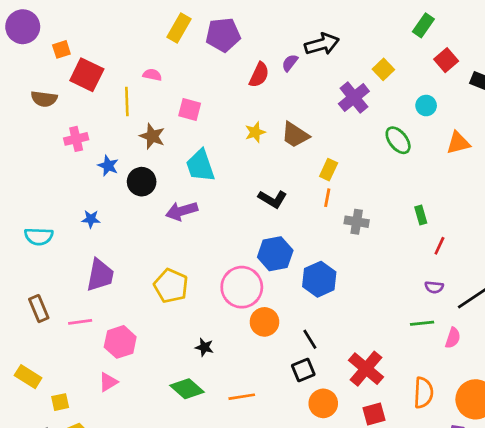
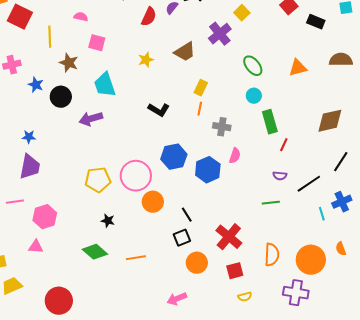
pink semicircle: (152, 75) -> (81, 17), moved
cyan circle: (426, 106) -> (254, 96), moved
brown trapezoid: (295, 135) -> (185, 52), moved, turned -65
green rectangle: (421, 215) -> (270, 122), size x1.6
blue star: (91, 219) -> (29, 137), moved
blue hexagon: (275, 254) -> (174, 157), moved
blue hexagon: (319, 279) -> (208, 170), moved
yellow pentagon: (171, 286) -> (98, 180), moved, turned -30
pink semicircle: (453, 338) -> (235, 156), moved
pink triangle: (108, 382) -> (36, 247), turned 35

